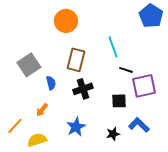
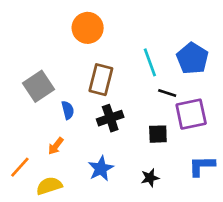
blue pentagon: (151, 16) -> (192, 58), moved
blue L-shape: (139, 125) -> (202, 166), moved, turned -45

